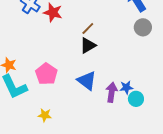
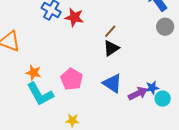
purple arrow: (112, 92) -> (138, 93), turned 60

